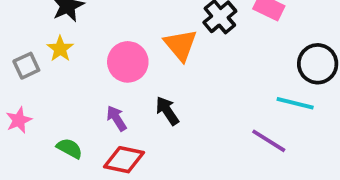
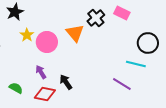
yellow star: (60, 49) -> (27, 35), moved
black arrow: (167, 111) -> (66, 82), moved

